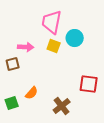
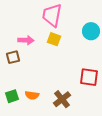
cyan circle: (75, 38) -> (91, 31), moved
orange semicircle: (32, 93) -> (32, 95), moved, turned 56

